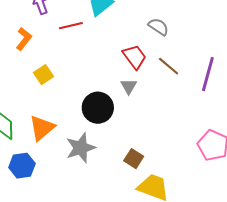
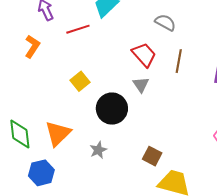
brown line: (169, 66) -> (179, 61), turned 65
yellow square: (44, 75) -> (80, 81), moved
gray star: (81, 148) -> (98, 150), size x0.6

